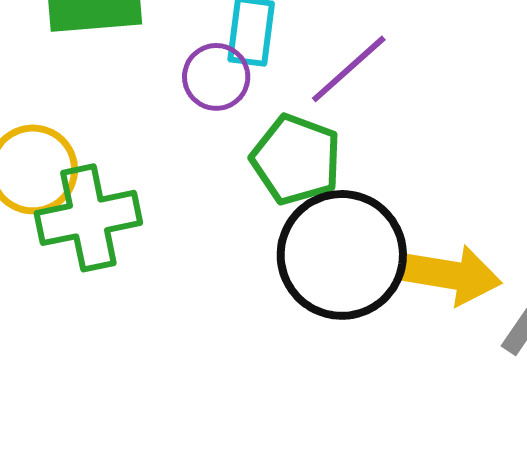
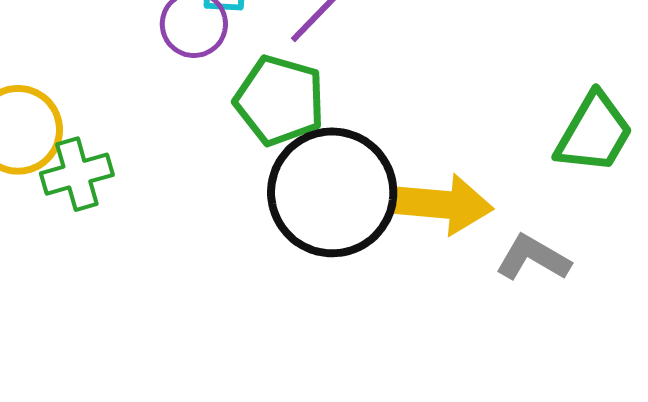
green cross: (88, 218) -> (77, 174), size x0.7

